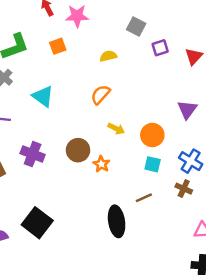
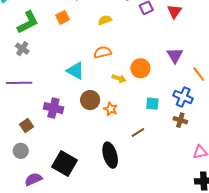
orange semicircle: (100, 95) -> (103, 52), turned 42
cyan triangle: (43, 96) -> (75, 71), moved
orange circle: (152, 135) -> (140, 68), moved
brown line: (144, 198) -> (138, 132), moved
black ellipse: (117, 221) -> (110, 155), moved

